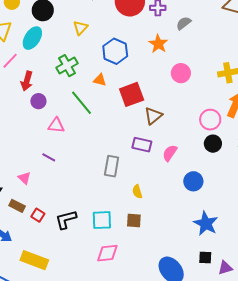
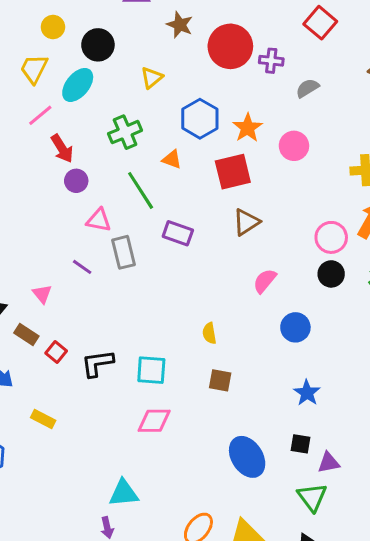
orange star: (158, 44) -> (247, 128), moved
pink circle: (181, 73) -> (294, 146), moved
red arrow: (27, 81) -> (62, 149), turned -54
red square: (132, 94) -> (233, 172), moved
purple rectangle: (142, 145) -> (178, 233), moved
gray rectangle: (112, 166) -> (124, 252), moved, turned -30
brown square: (134, 220) -> (220, 380), moved
blue star: (206, 223) -> (307, 393), size x0.7
yellow rectangle: (34, 260) -> (43, 419), size x0.6

